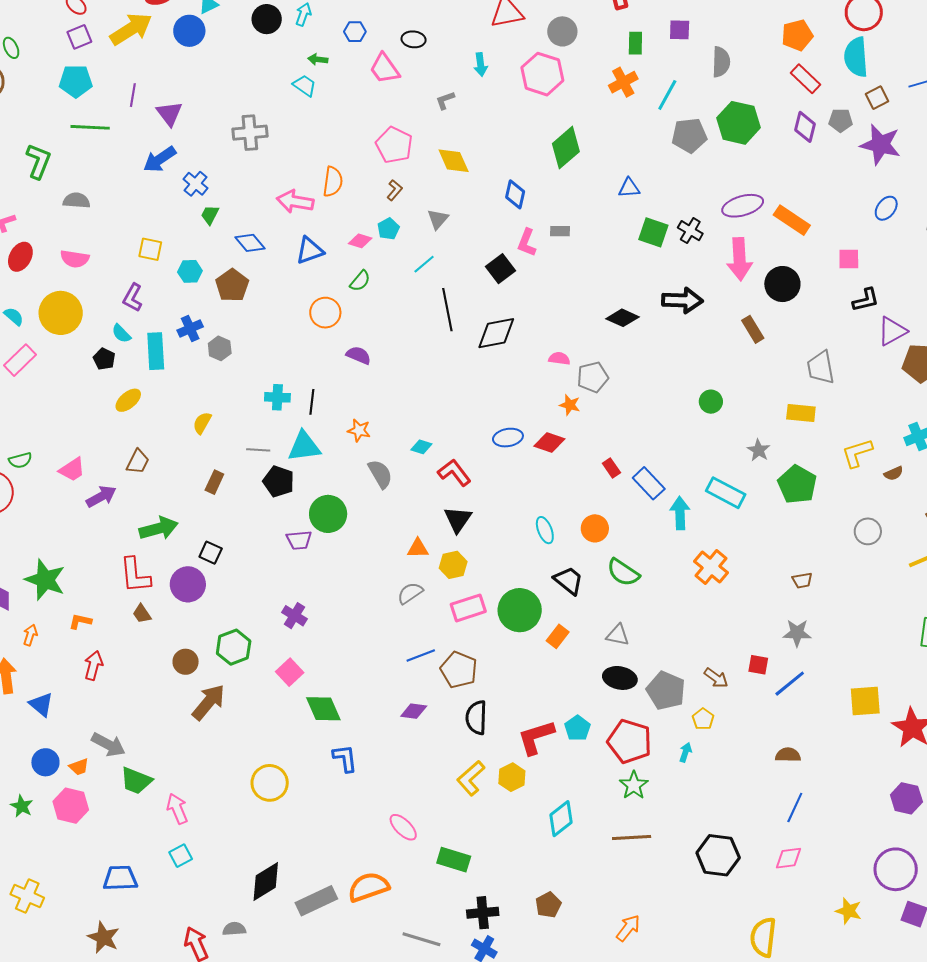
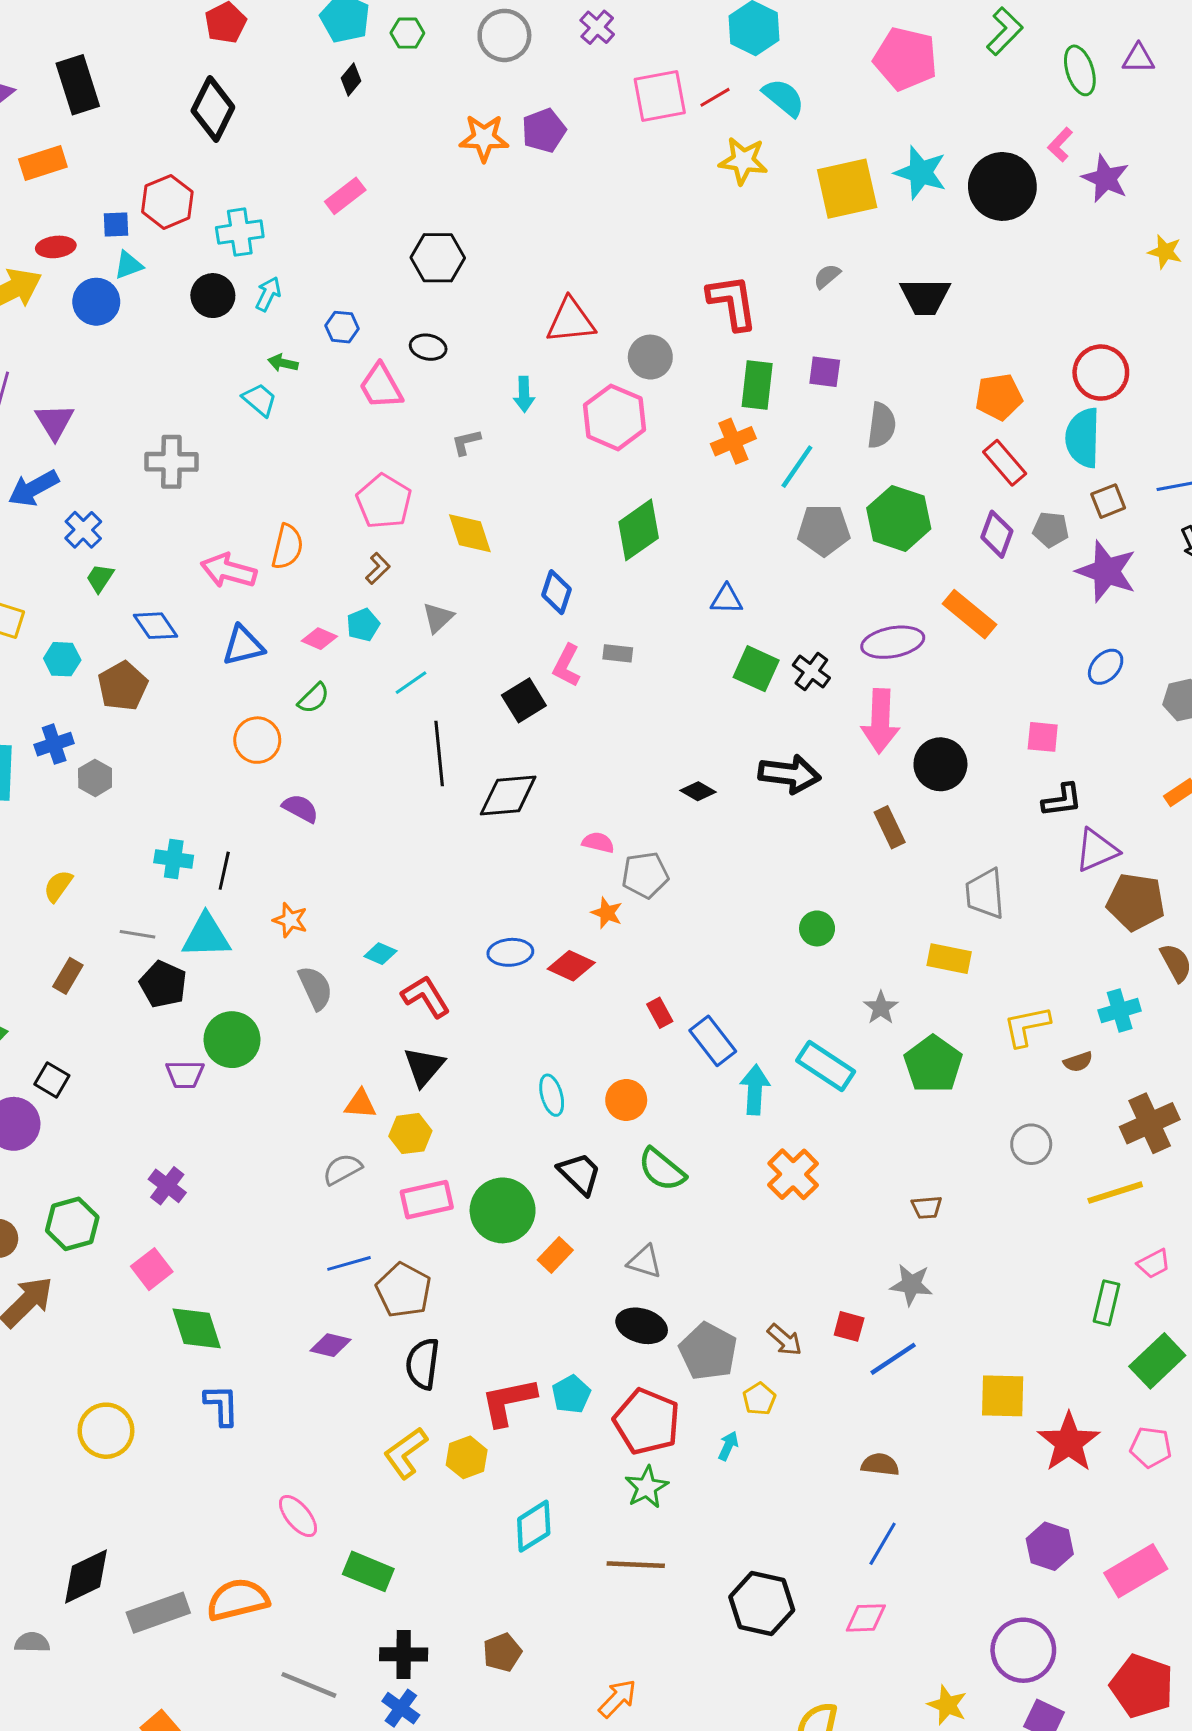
green rectangle: (635, 43) -> (757, 385), size x1.4
orange rectangle: (792, 220) -> (970, 614), moved
black diamond: (622, 318) -> (698, 791), size x0.7

